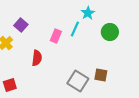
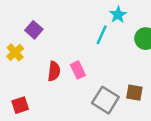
pink rectangle: (56, 36) -> (78, 70), moved, turned -48

